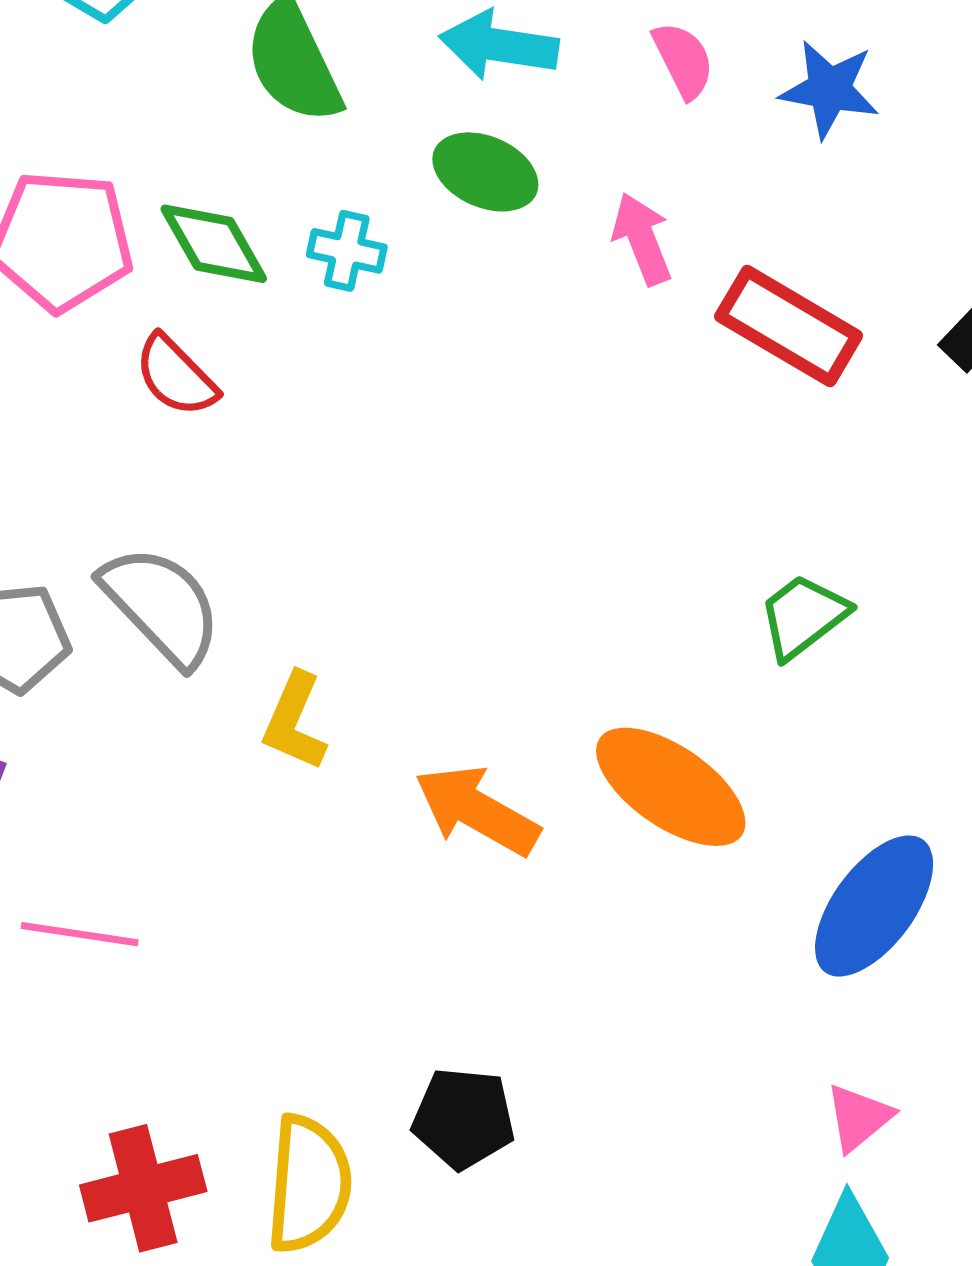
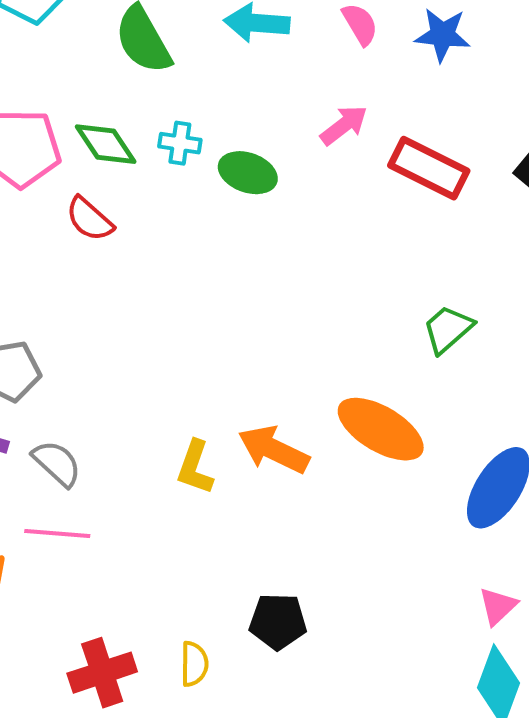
green ellipse: (485, 172) -> (248, 173), moved
pink arrow: (642, 239) -> (344, 125), turned 78
gray semicircle: (161, 606) -> (57, 463), moved, size x0.7
yellow L-shape: (294, 722) -> (195, 467), moved
yellow semicircle: (309, 1184) -> (194, 664), size x0.6

